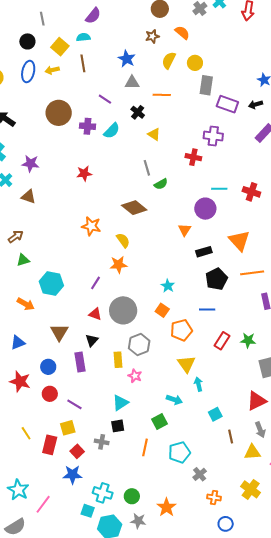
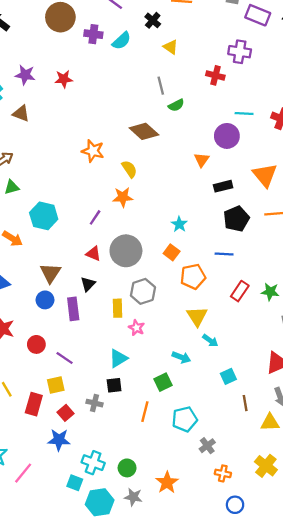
red star: (84, 173) -> (64, 79), moved
blue circle: (48, 367) -> (45, 300), moved
cyan arrow: (198, 384) -> (210, 341), turned 136

